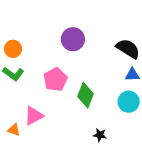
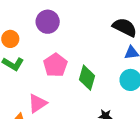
purple circle: (73, 39) -> (48, 22), moved

